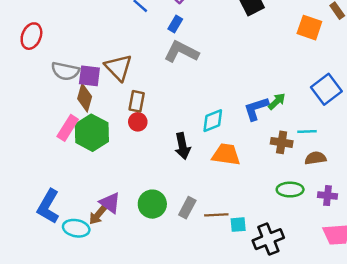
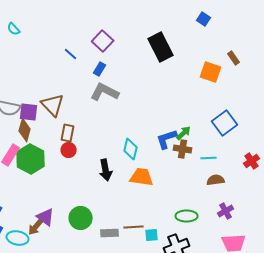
cyan diamond: (213, 121) -> (131, 149), turned -55
brown cross: (282, 142) -> (183, 149), moved
green ellipse: (290, 190) -> (187, 216), moved
purple cross: (328, 196) -> (226, 211), turned -35
gray rectangle: (187, 208) -> (110, 233), moved, turned 60

